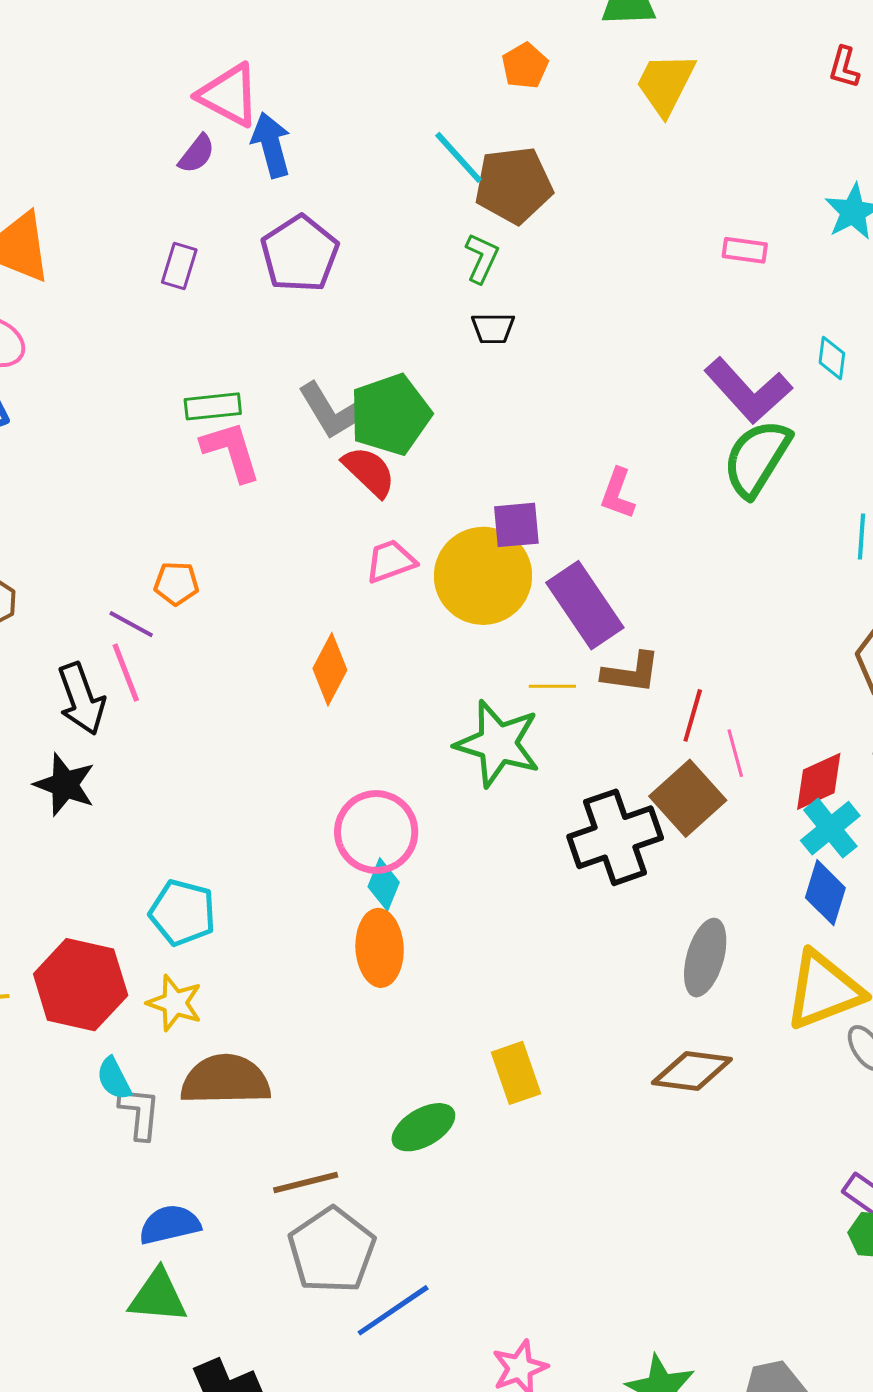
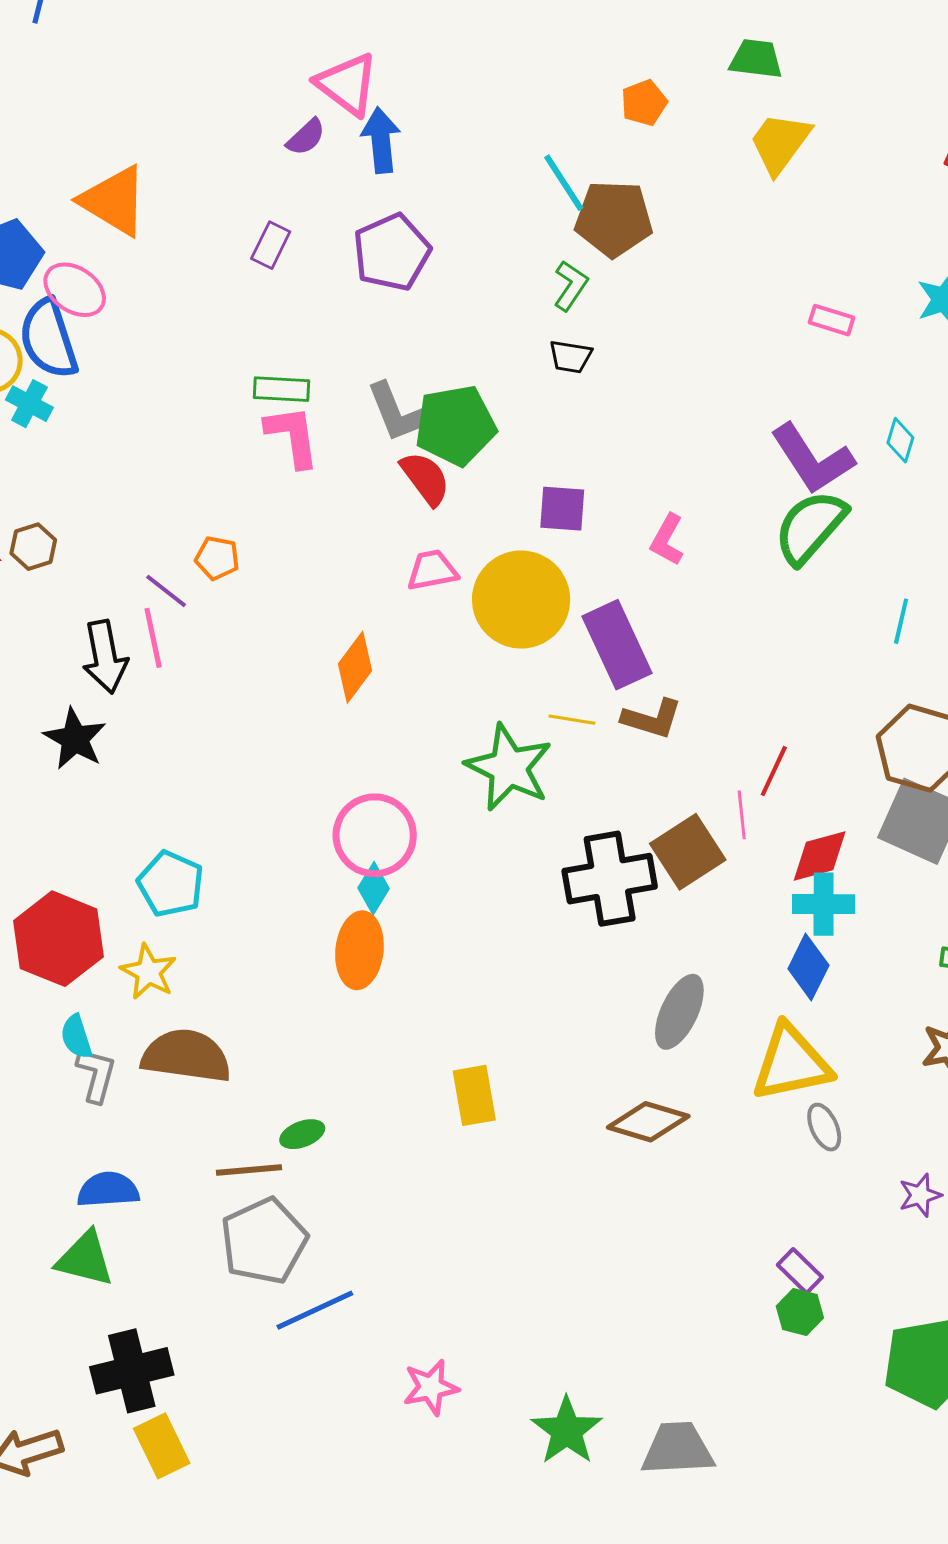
purple square: (516, 525) -> (562, 509), moved
red line: (693, 715) -> (774, 771), moved
cyan cross: (830, 828) -> (824, 904), turned 30
green ellipse: (423, 1127) -> (302, 1134), moved, size x0.7

